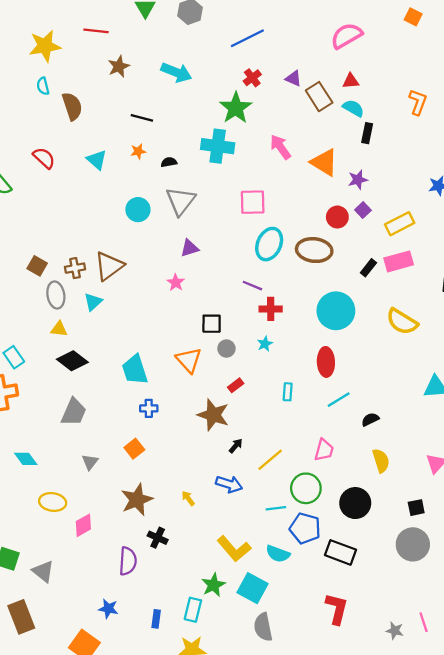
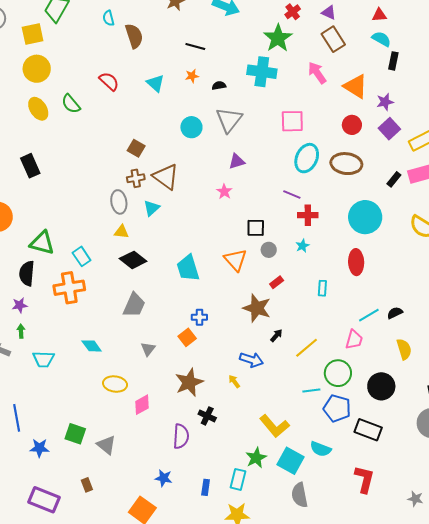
brown rectangle: (319, 97) -> (333, 39), moved
purple square: (363, 210) -> (389, 129), size x1.5
red circle: (337, 217) -> (352, 125), moved
brown square: (37, 266) -> (136, 148), moved
brown triangle: (109, 266) -> (166, 177), turned -48
cyan line: (339, 400) -> (369, 315), moved
blue cross: (149, 408) -> (199, 317), moved
blue arrow: (229, 484) -> (251, 360), moved
cyan semicircle: (278, 554) -> (321, 449), moved
brown rectangle: (21, 617) -> (87, 485), size x0.5

